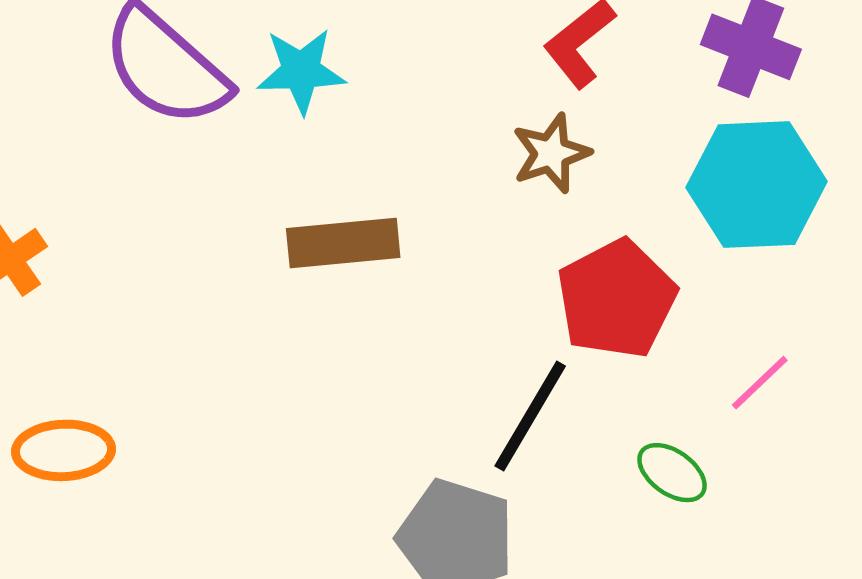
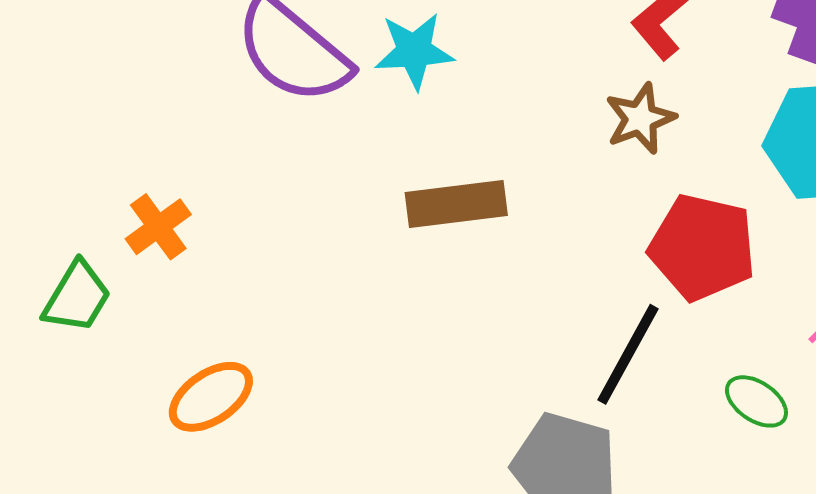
red pentagon: (617, 299) -> (702, 247), turned -30
orange ellipse: (63, 450) -> (211, 397), turned -30

